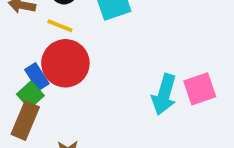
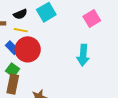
blue rectangle: (37, 77) -> (12, 48), moved
pink square: (200, 89) -> (92, 18), moved

